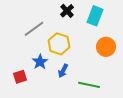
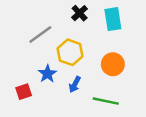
cyan rectangle: (95, 16) -> (113, 19), turned -30
orange circle: (106, 47) -> (113, 64), moved

